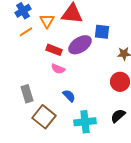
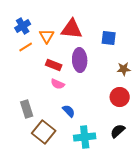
blue square: (102, 32) -> (109, 38), moved
purple ellipse: (80, 45) -> (80, 60), turned -60

